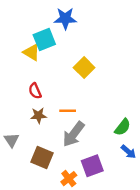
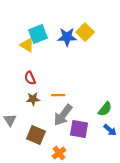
blue star: (65, 18) -> (67, 37), moved
yellow square: (84, 68) -> (85, 32), moved
purple square: (92, 166) -> (79, 129), moved, turned 30

